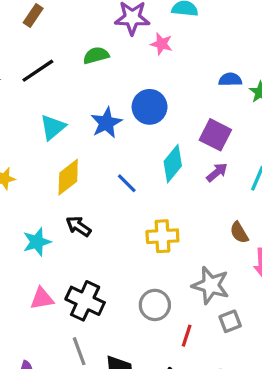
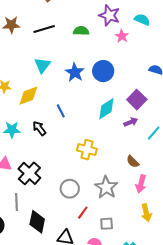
blue star: (106, 123) -> (75, 72), turned -30
cyan triangle: (53, 127) -> (42, 65), turned -30
yellow diamond: (68, 177) -> (28, 96), moved
blue line: (127, 183) -> (61, 111), moved
brown semicircle: (239, 233) -> (133, 162), turned -32
gray square: (230, 321) -> (107, 224), moved

